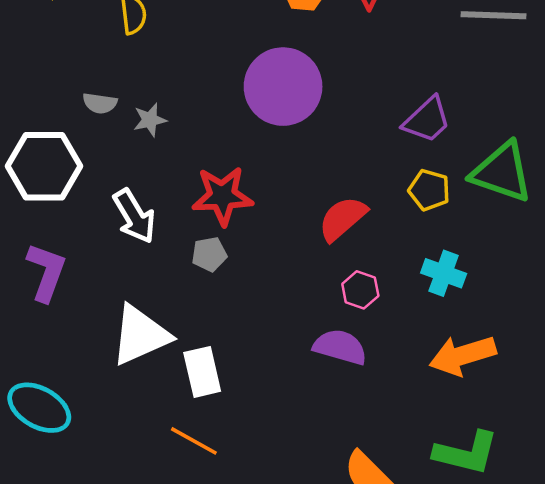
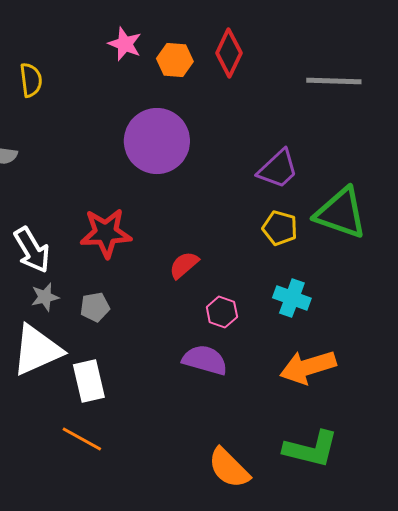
gray star: (150, 120) -> (45, 297), moved
red semicircle: (342, 219) -> (184, 265), moved, size x0.7
gray pentagon: (209, 254) -> (95, 307), moved

